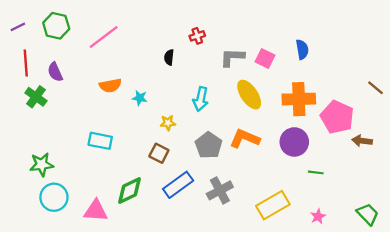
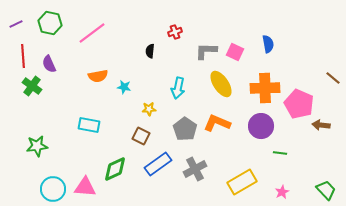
cyan circle: (54, 197) -> (53, 189), moved

